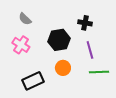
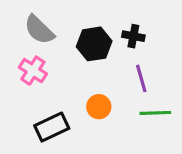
gray semicircle: (25, 19) -> (39, 30), size x1.5
black hexagon: (59, 40) -> (94, 44), moved

